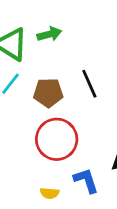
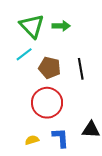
yellow semicircle: (50, 193) -> (32, 140), turned 144

